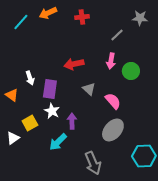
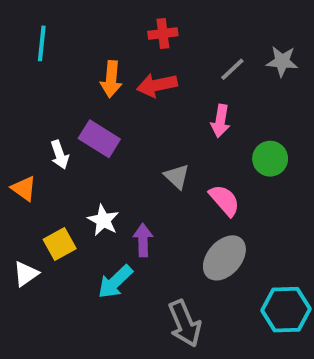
orange arrow: (48, 13) -> (111, 79), moved, turned -60
gray star: (140, 18) -> (282, 61), moved
cyan line: (21, 22) -> (42, 43), turned -36
red arrow: (74, 64) -> (157, 85), moved
green circle: (131, 71) -> (270, 159), moved
purple rectangle: (50, 89) -> (99, 139), moved, turned -66

